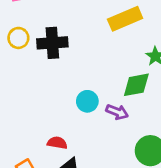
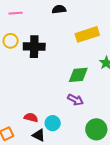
green diamond: (136, 85) -> (78, 75), moved
cyan circle: (87, 101) -> (53, 123), moved

